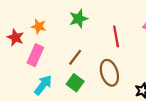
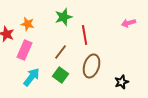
red line: (116, 36) -> (85, 35), moved
brown ellipse: (109, 73) -> (92, 66), turned 35

